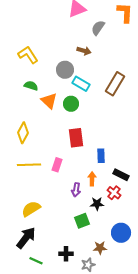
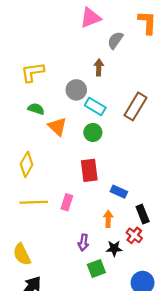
brown arrow: (84, 51) -> (99, 67), turned -104
yellow L-shape: (28, 55) -> (33, 72), turned -65
green circle: (71, 104) -> (93, 132), moved
blue rectangle: (101, 156) -> (119, 192), turned -64
black rectangle: (121, 175) -> (143, 214), turned 42
purple arrow: (76, 190) -> (83, 242), moved
yellow semicircle: (31, 209) -> (22, 254), moved, turned -84

